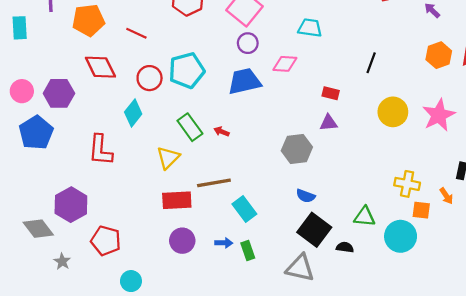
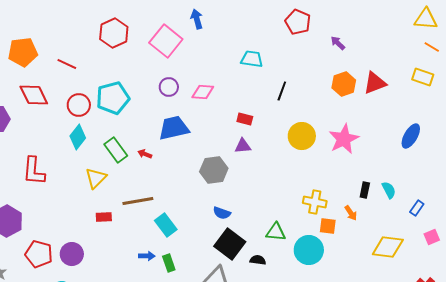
cyan trapezoid: (310, 28) -> (252, 59), moved
purple circle: (248, 43) -> (169, 87), moved
blue trapezoid: (244, 81) -> (174, 128), moved
cyan diamond: (133, 113) -> (78, 137), moved
red rectangle: (177, 200) -> (104, 217), size x0.6
purple circle: (182, 241) -> (72, 254), moved

